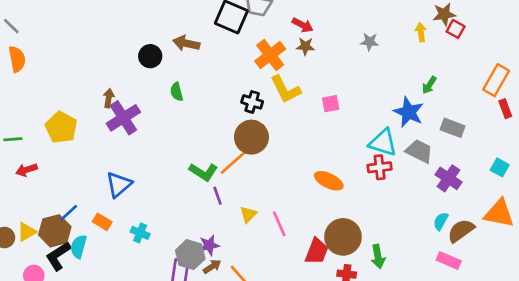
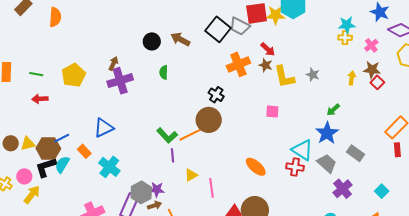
green arrow: (429, 85) -> (333, 110), moved
yellow L-shape: (286, 89) -> (284, 77), moved
cyan cross: (140, 233) -> (109, 167), size x1.5

